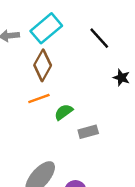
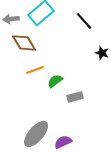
brown diamond: (43, 65) -> (24, 43), moved, turned -60

